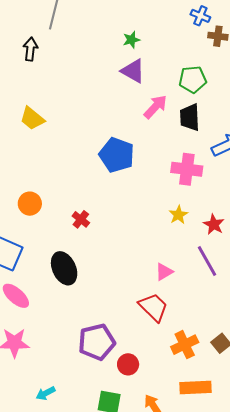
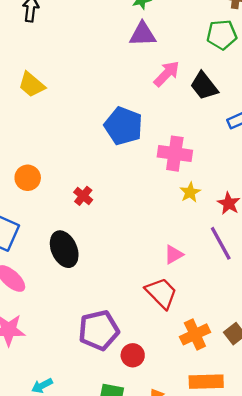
purple triangle: (133, 71) -> (143, 34), turned -32
green pentagon: (193, 79) -> (222, 35), moved
black trapezoid: (190, 117) -> (204, 86), turned -36
pink cross: (187, 169) -> (175, 154), moved

